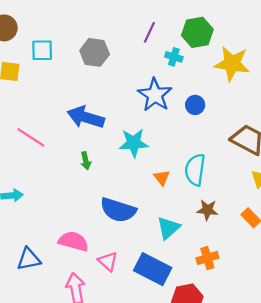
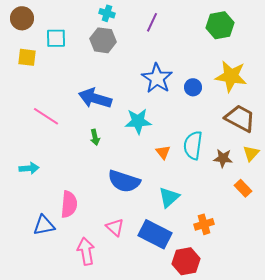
green hexagon: (197, 32) -> (220, 25), moved
cyan cross: (174, 57) -> (107, 13), moved
yellow star: (232, 64) -> (231, 76), moved
brown star: (207, 210) -> (223, 158), moved
pink semicircle: (73, 241) -> (69, 204), moved, turned 80

